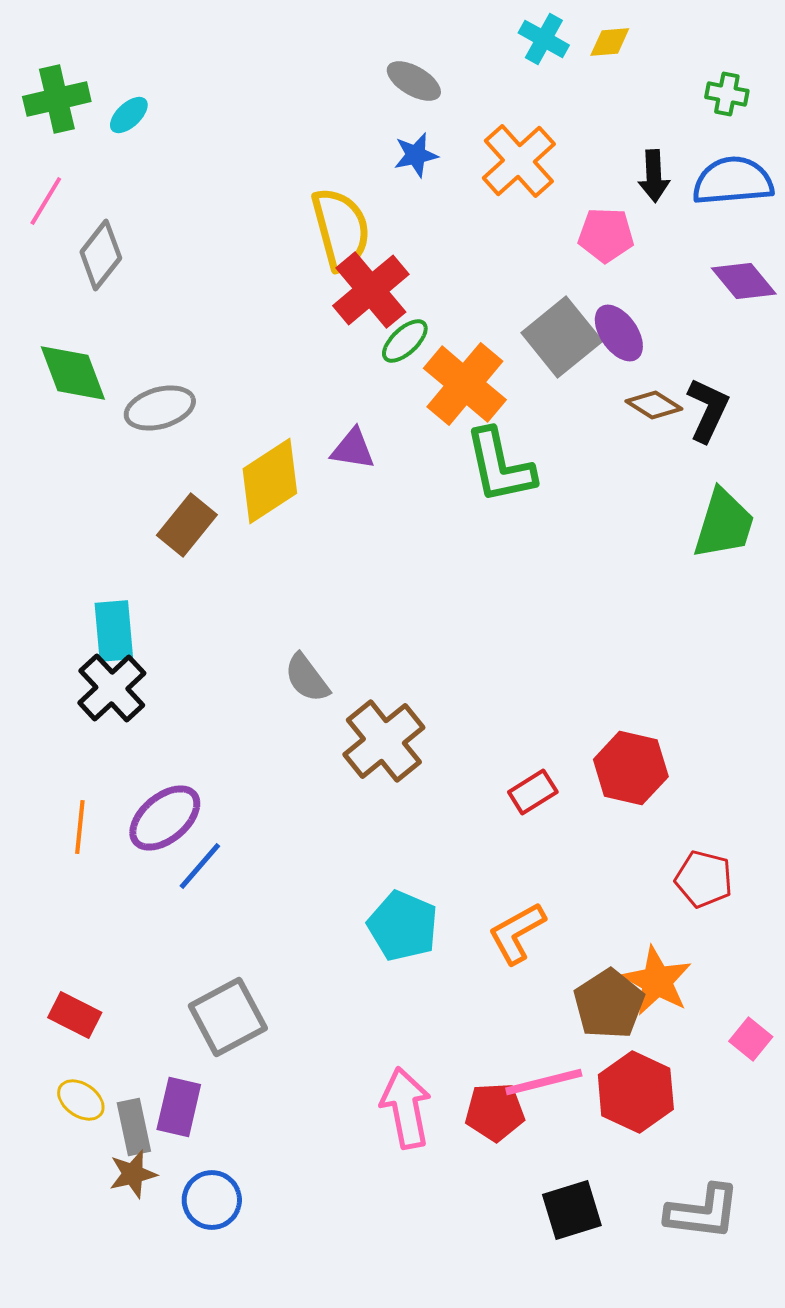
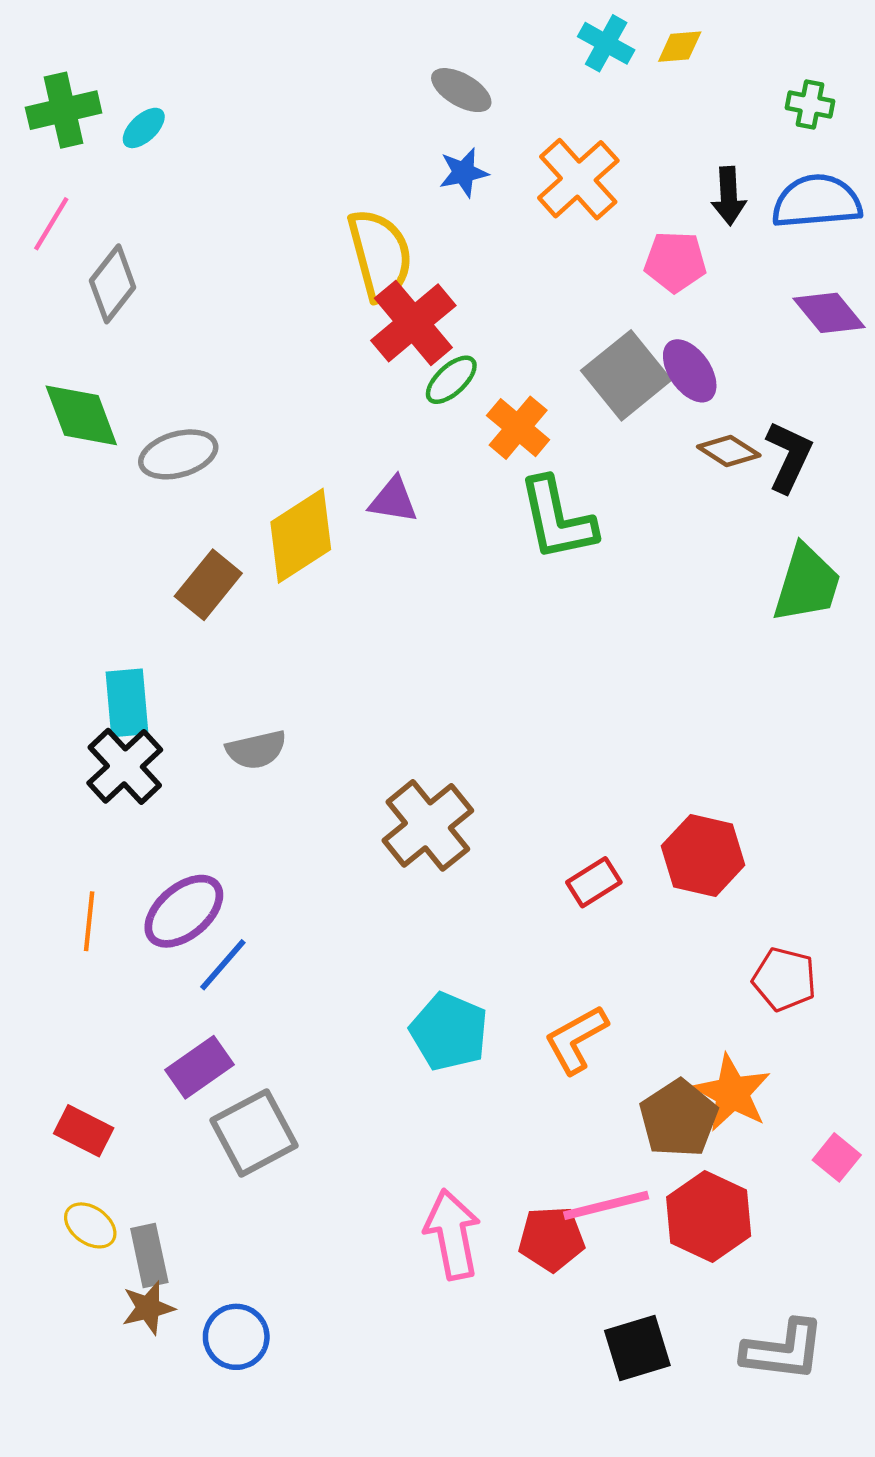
orange cross: (465, 384) -> (518, 428), size x0.7
gray semicircle: (307, 678) -> (256, 750), moved, turned -66
purple rectangle: (179, 1107) -> (199, 1067), moved, turned 42

